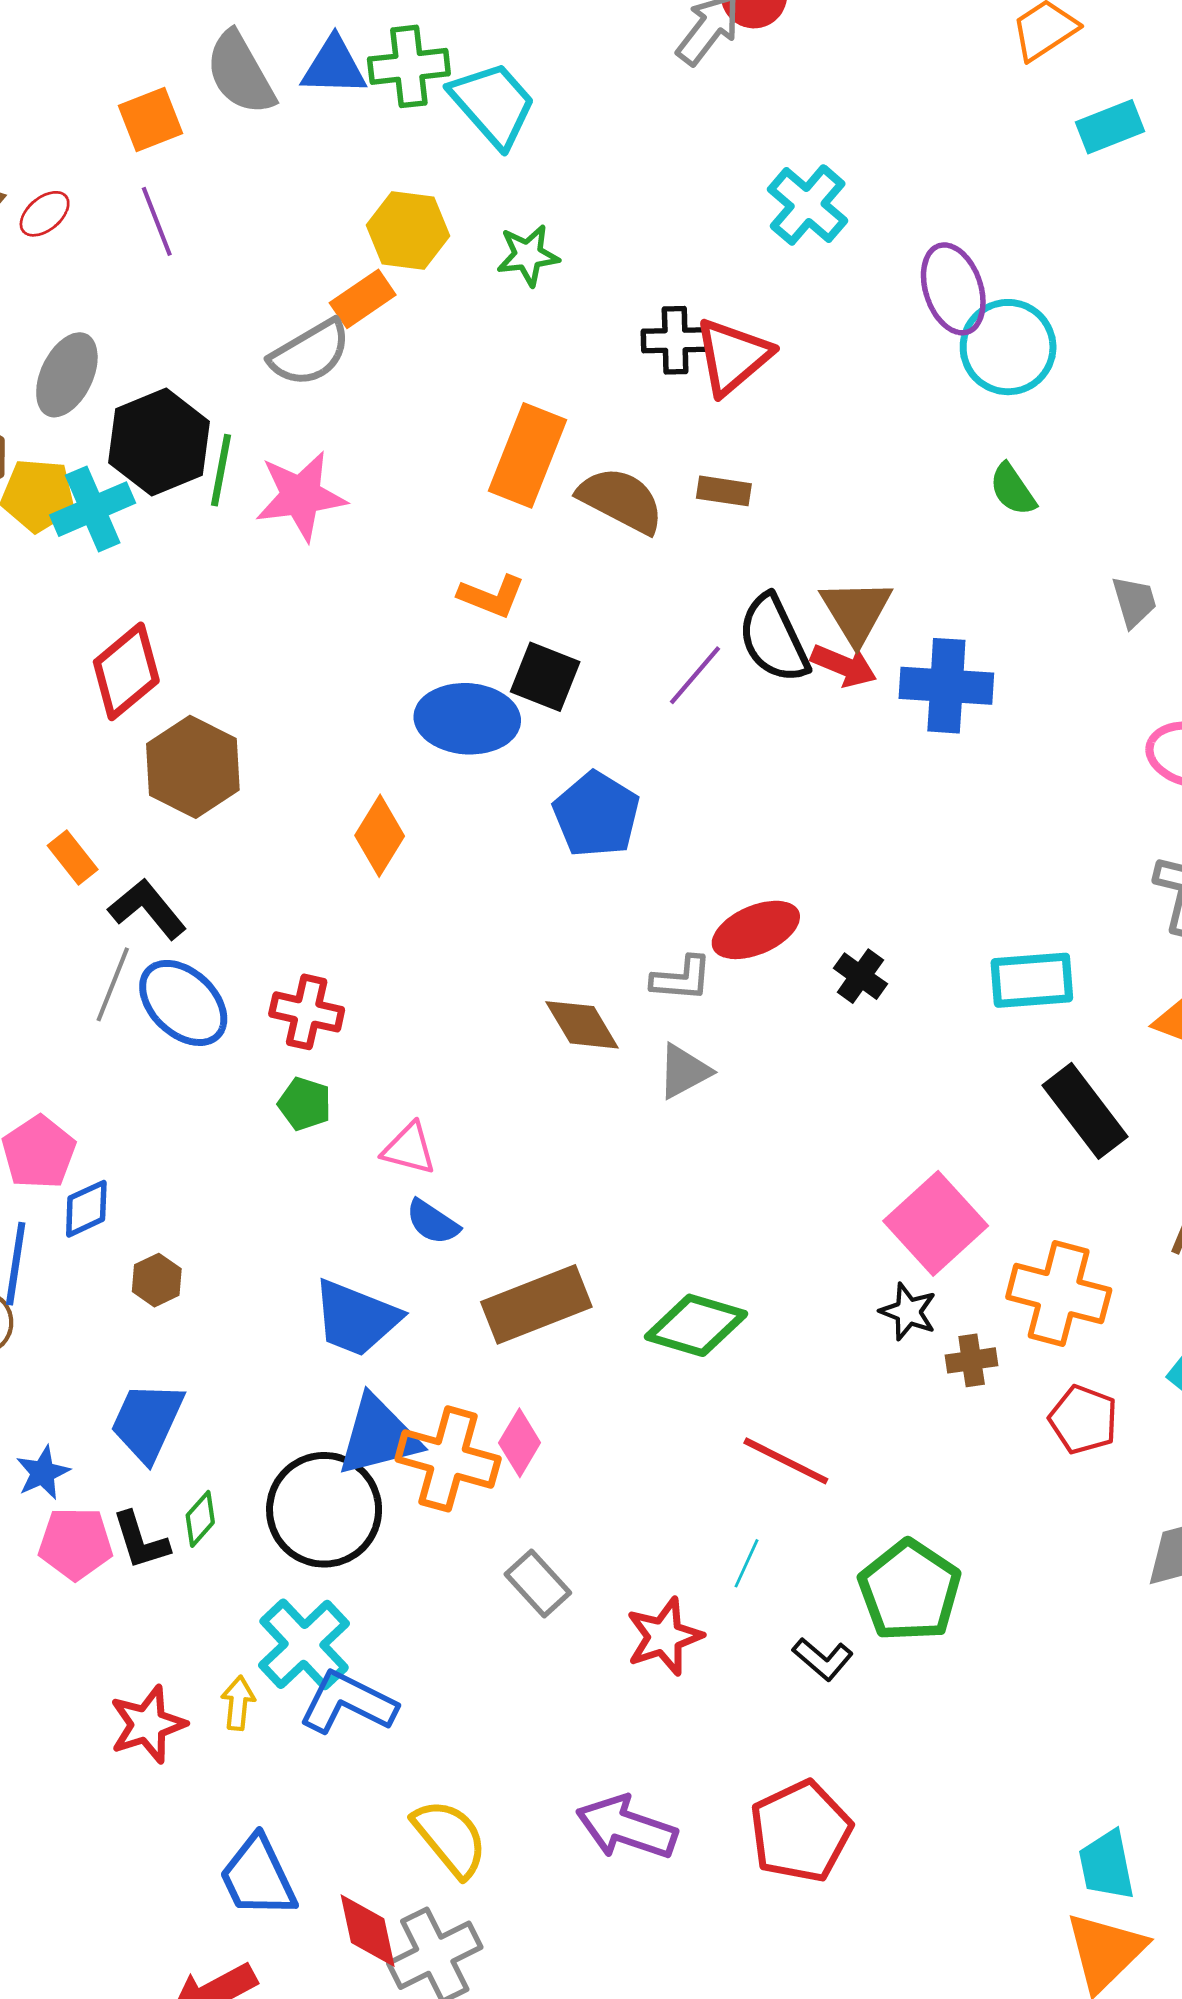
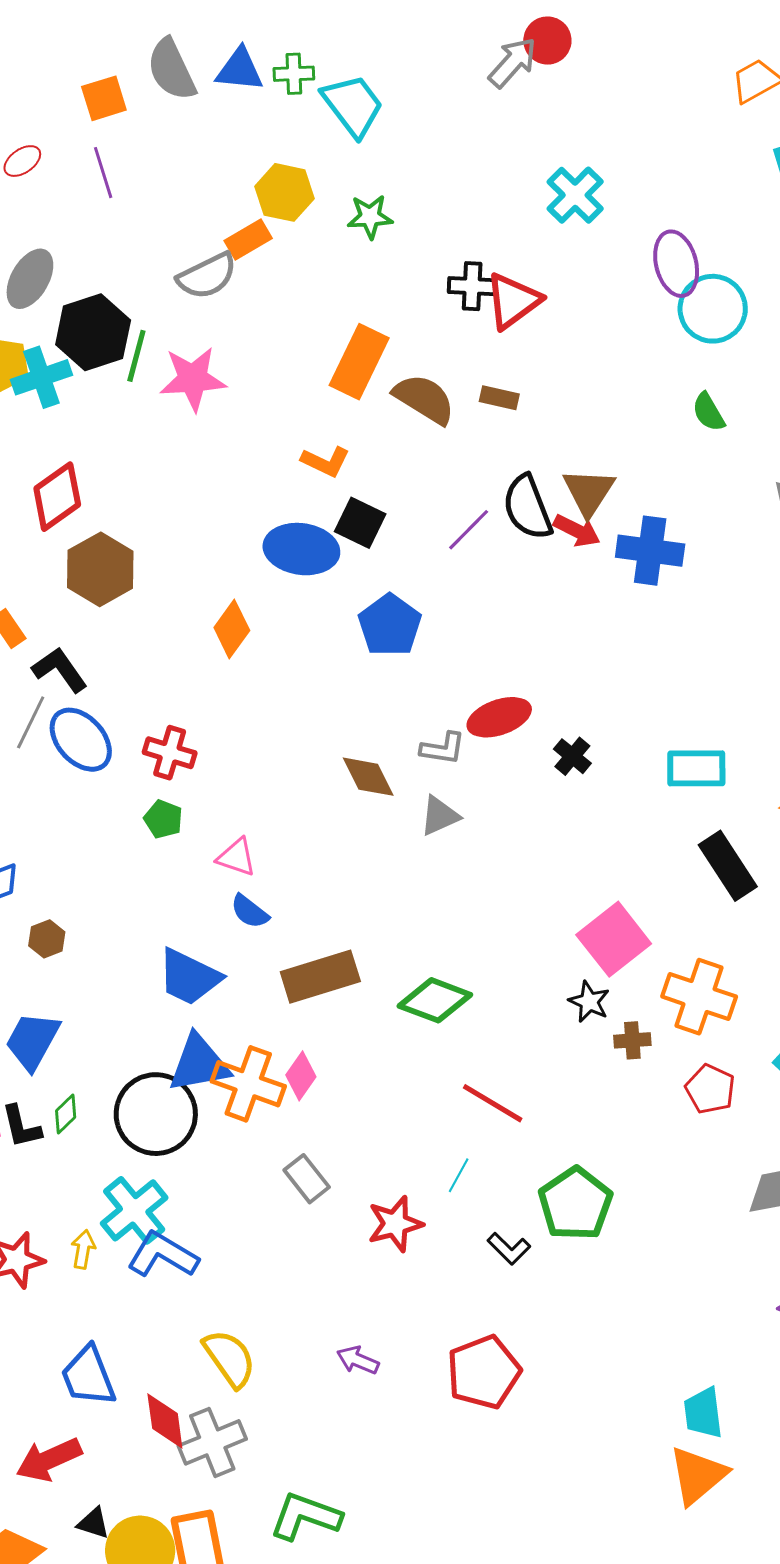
green cross: (409, 66) -> (294, 74), size x0.7
purple arrow: (627, 1828) -> (358, 1360), size x0.6

